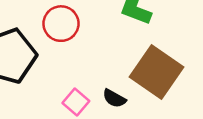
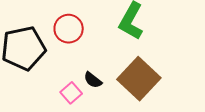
black semicircle: (114, 98) -> (93, 80), moved

